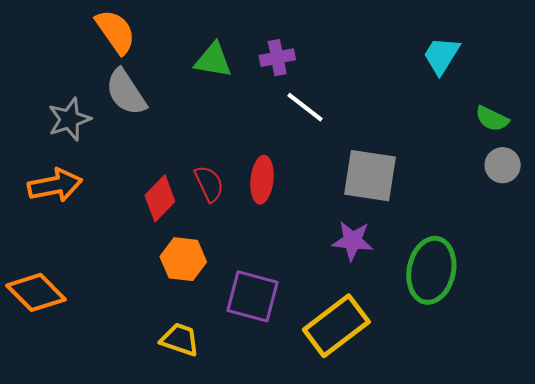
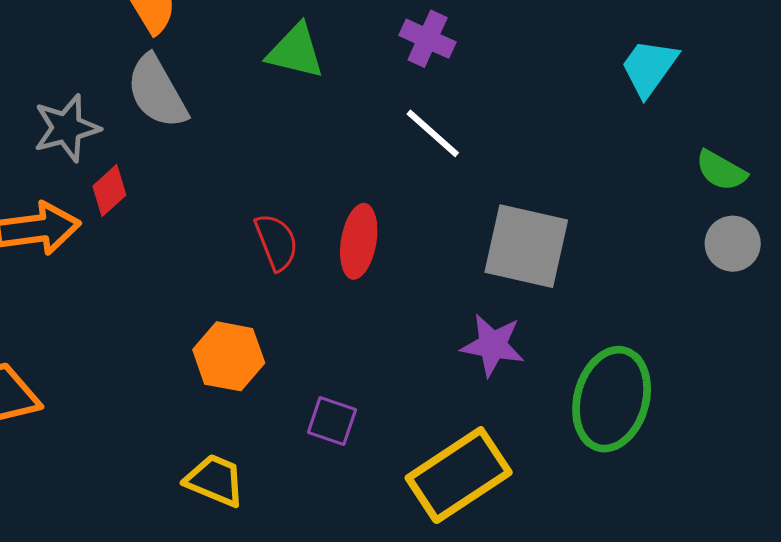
purple cross: (277, 58) -> (428, 39), moved, turned 32
red diamond: (160, 198) -> (109, 191), moved, size x0.7
purple square: (253, 296) -> (332, 421), size x0.6

